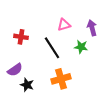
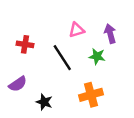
orange cross: (61, 79) -> (91, 95), moved
black star: (27, 85) -> (44, 102), moved

